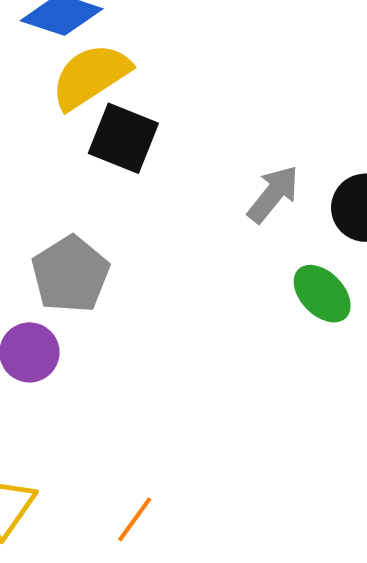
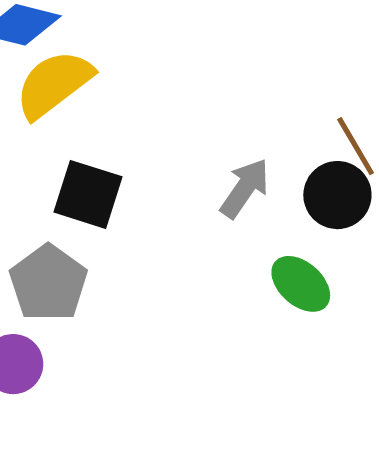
black square: (123, 138) -> (88, 194), moved

